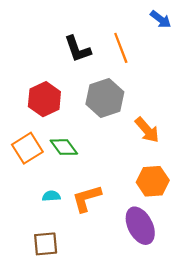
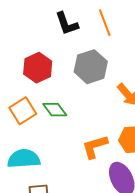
cyan semicircle: (51, 196) -> (24, 159), moved, size x2.0
orange L-shape: (87, 198) -> (95, 147), moved

